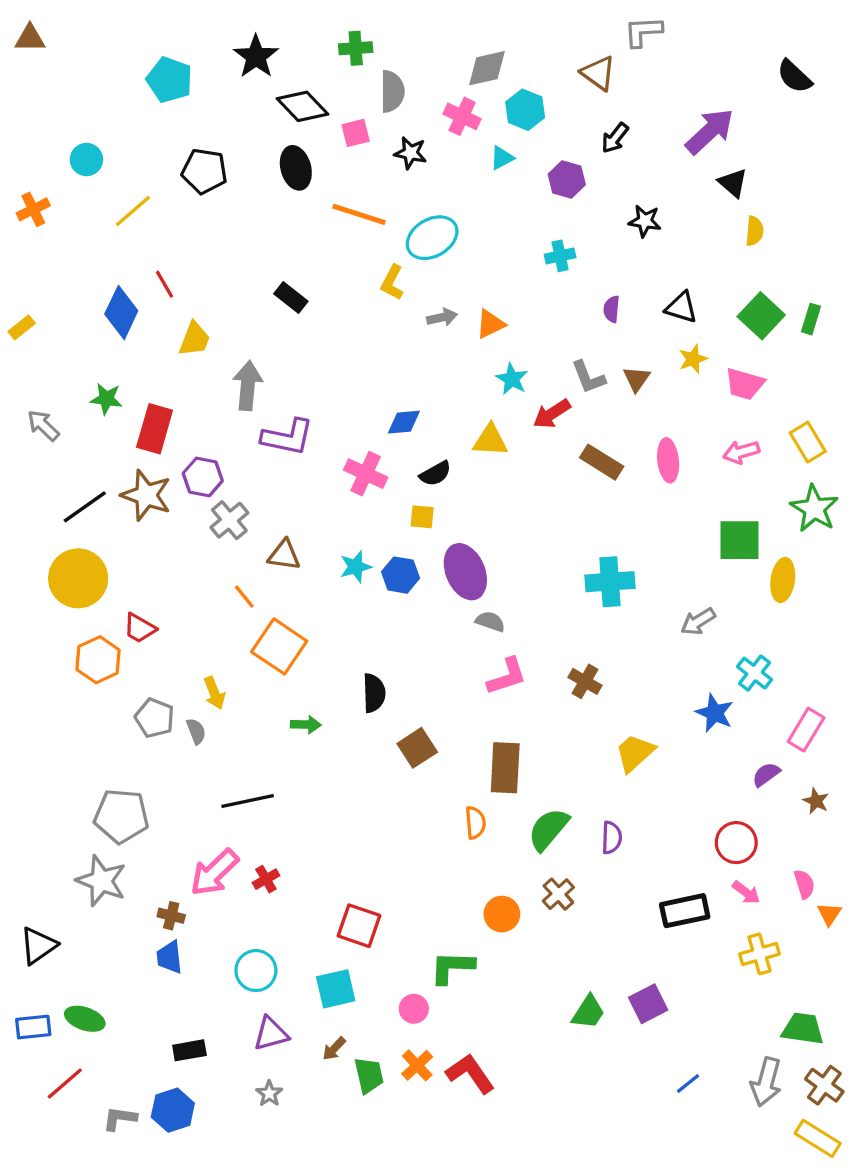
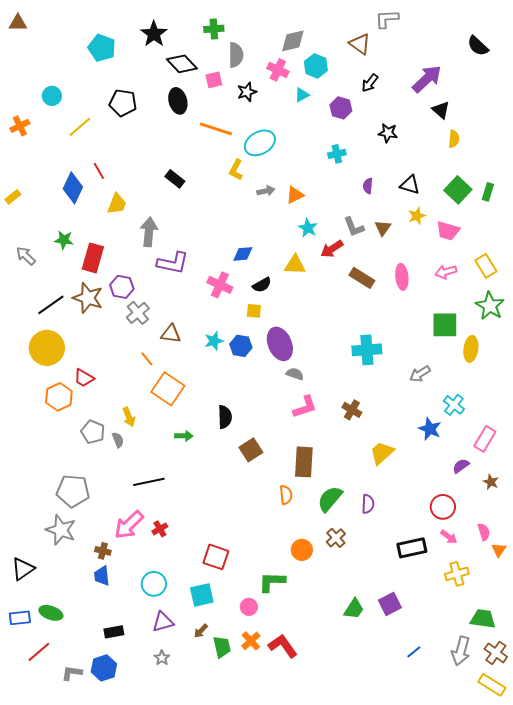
black star: (410, 153) -> (247, 92), turned -30

